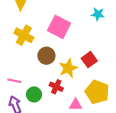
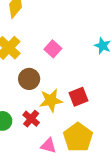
pink square: (59, 27) -> (53, 49), size x0.6

